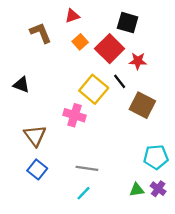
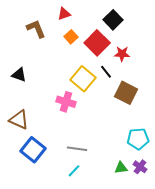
black square: (128, 23) -> (113, 20), turned 30
brown triangle: (35, 136) -> (19, 120), moved, turned -30
blue square: (37, 169) -> (33, 150), size x1.4

